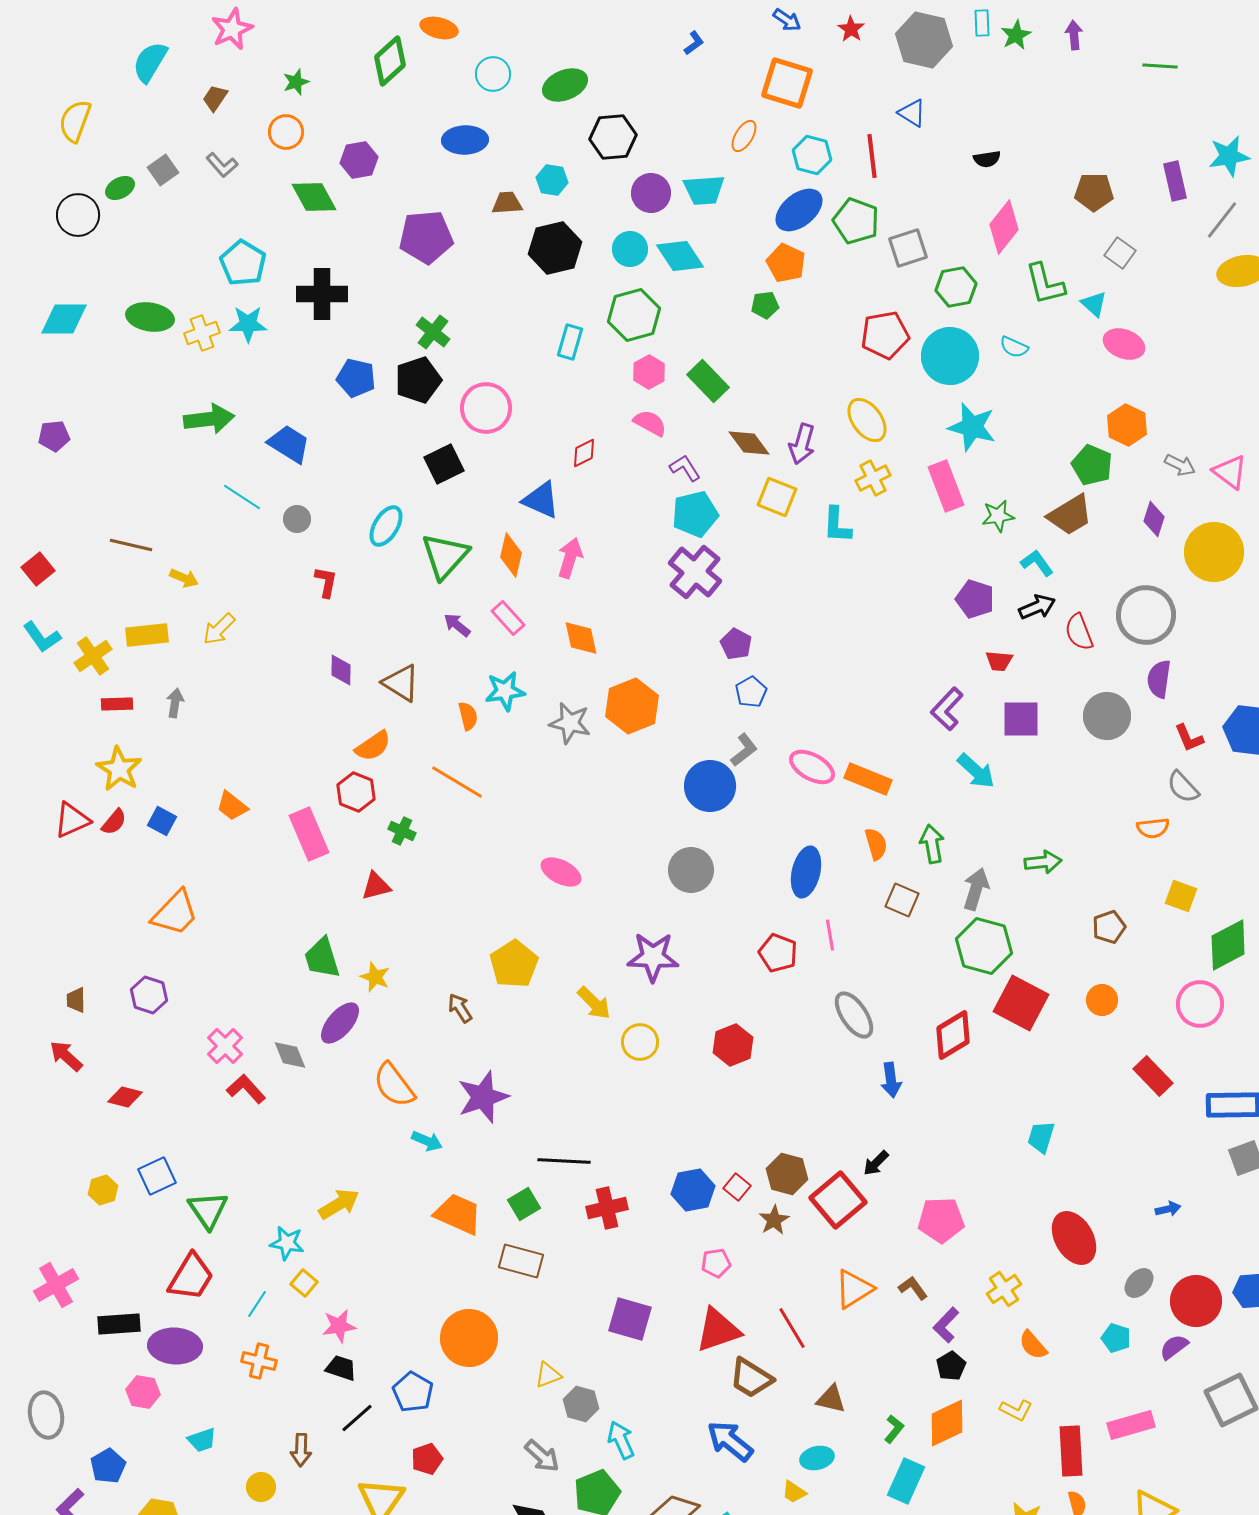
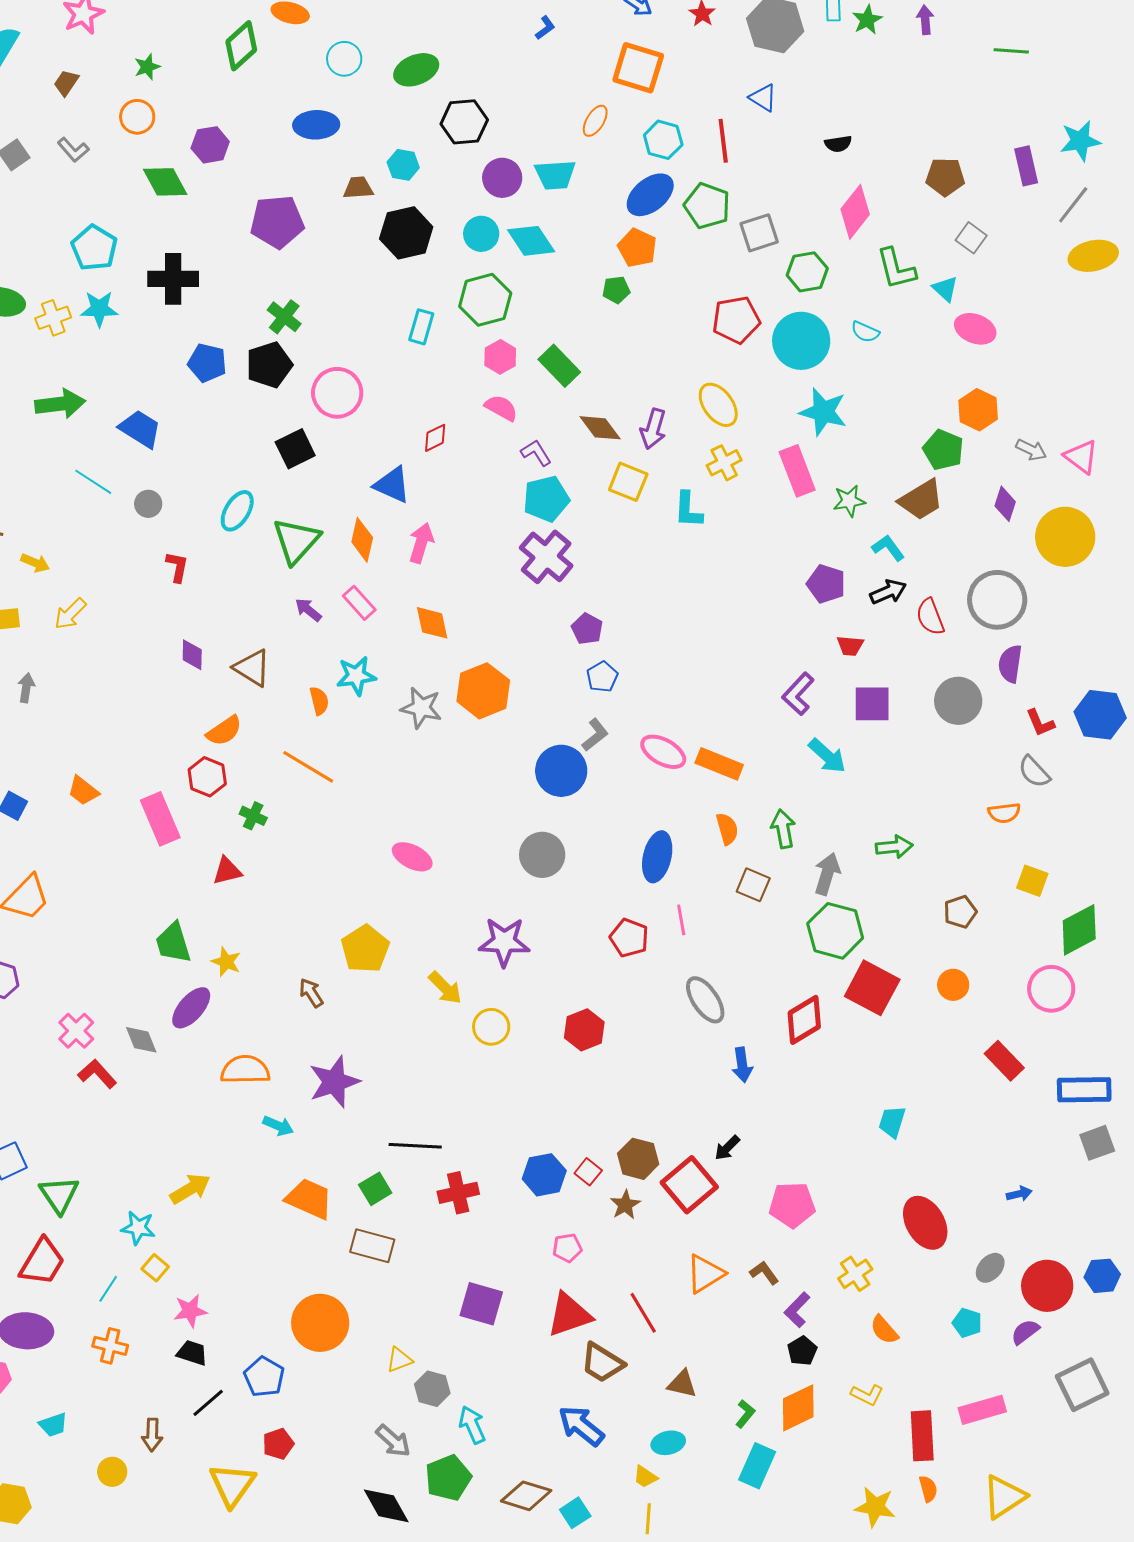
orange semicircle: (394, 1085) -> (245, 1070), turned 126

